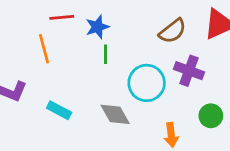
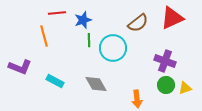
purple cross: (189, 71) -> (165, 61), moved
cyan circle: (147, 83) -> (113, 48), moved

